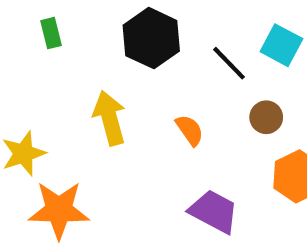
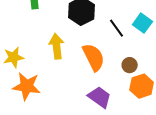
brown circle: (266, 117) -> (130, 65), moved
orange semicircle: (190, 130) -> (94, 57), size x1.8

